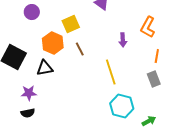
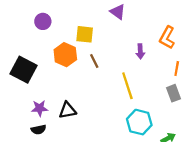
yellow square: (71, 24) -> (85, 34), turned 30
black triangle: (45, 68) -> (67, 110), moved

